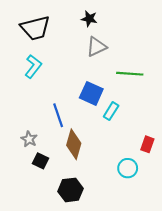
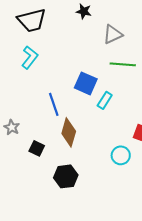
gray triangle: (97, 47) -> (113, 34), moved
gray star: (29, 139) -> (12, 127), moved

